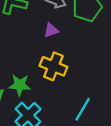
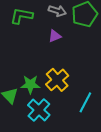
yellow cross: (53, 66) -> (57, 80), moved, turned 30

